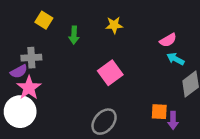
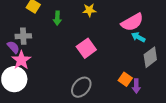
pink semicircle: (168, 40) -> (132, 22), size x1.6
purple semicircle: (19, 71) -> (13, 47), turned -104
orange square: (159, 112) -> (125, 79), turned 32

